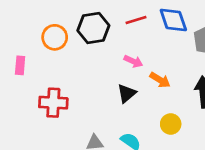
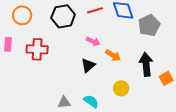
orange circle: (55, 37) -> (22, 15), moved
red cross: (53, 103) -> (37, 49), moved

